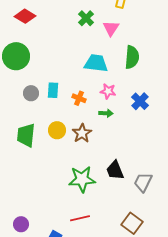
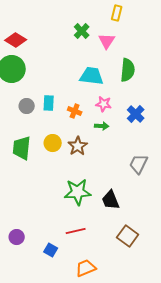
red diamond: (25, 16) -> (16, 40), moved
black trapezoid: (115, 170) -> (111, 200), moved
gray trapezoid: (143, 182) -> (139, 164), moved

